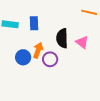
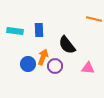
black semicircle: (62, 38) -> (67, 45), turned -36
pink triangle: (82, 42) -> (88, 68), moved, turned -32

